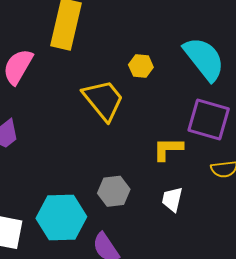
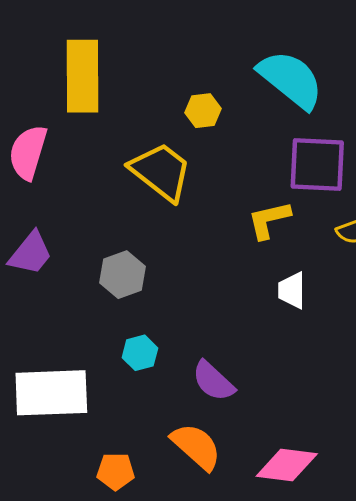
gray hexagon: (114, 191) -> (123, 275), moved
cyan hexagon: (61, 217) -> (140, 353), size x0.5

